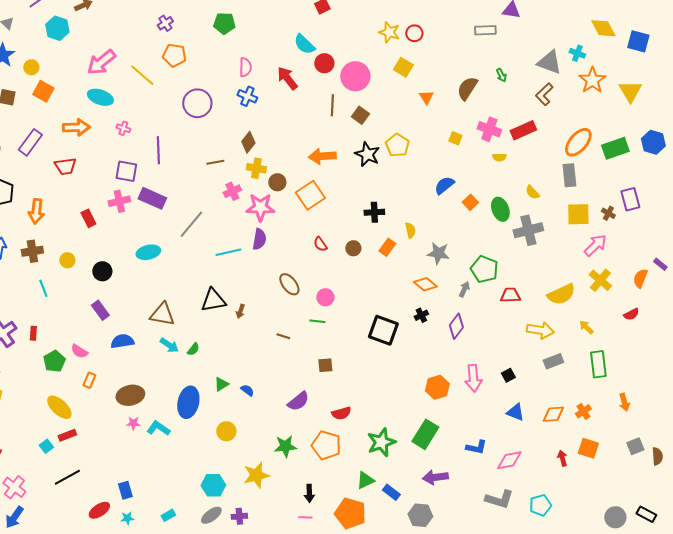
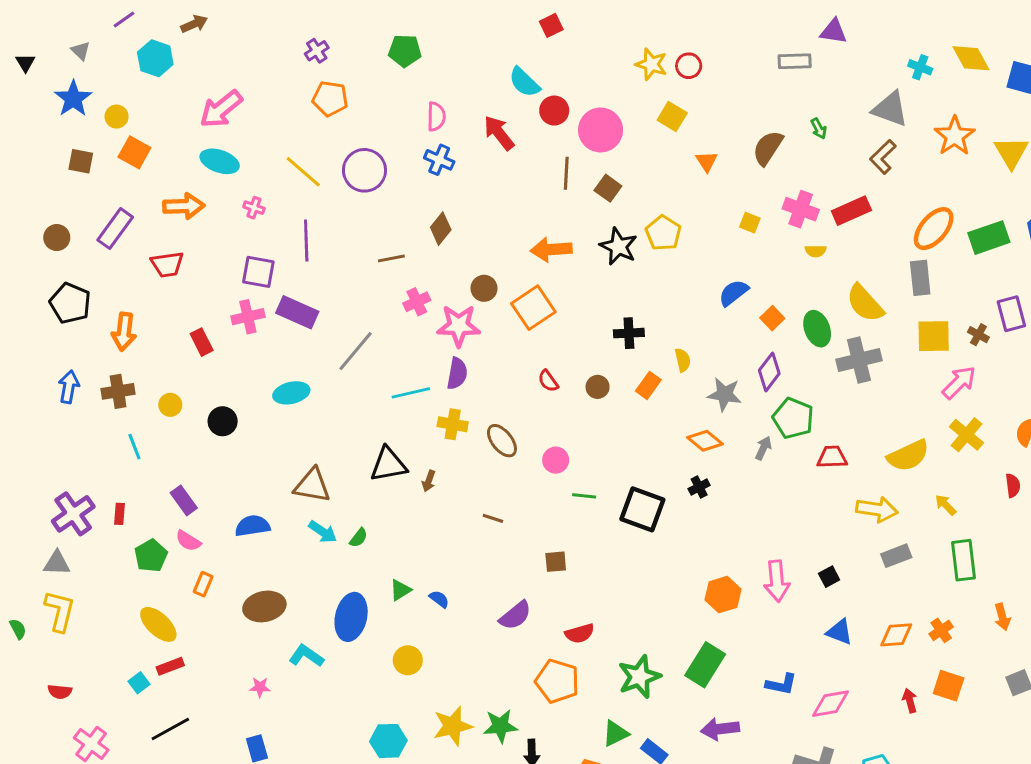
cyan cross: (577, 53) -> (920, 67), moved
yellow line: (142, 75) -> (303, 172), moved
yellow cross: (256, 168) -> (453, 424), moved
yellow semicircle: (532, 192) -> (865, 303), size x1.8
purple rectangle: (100, 310) -> (184, 500), moved
red semicircle: (631, 314) -> (1013, 485), turned -70
green line: (317, 321) -> (584, 496), moved
purple diamond: (456, 326) -> (769, 372), moved
pink star: (133, 423) -> (260, 687), moved
green star: (285, 446) -> (500, 726), moved

